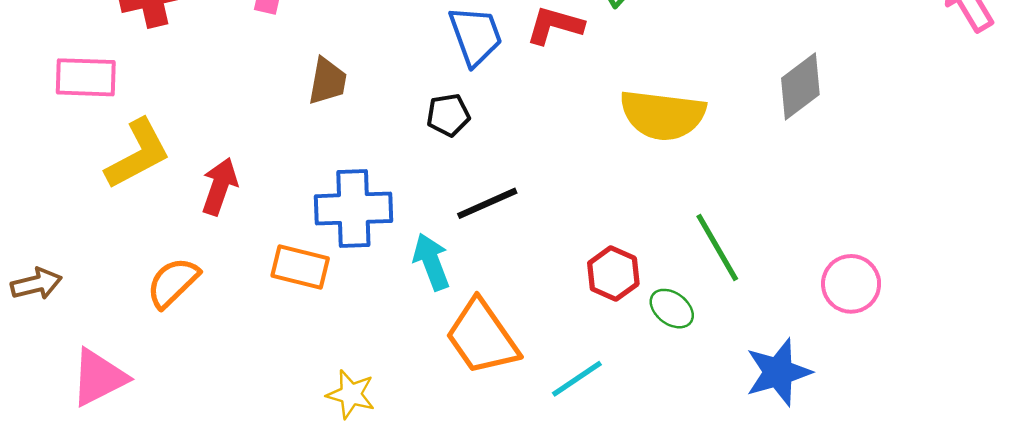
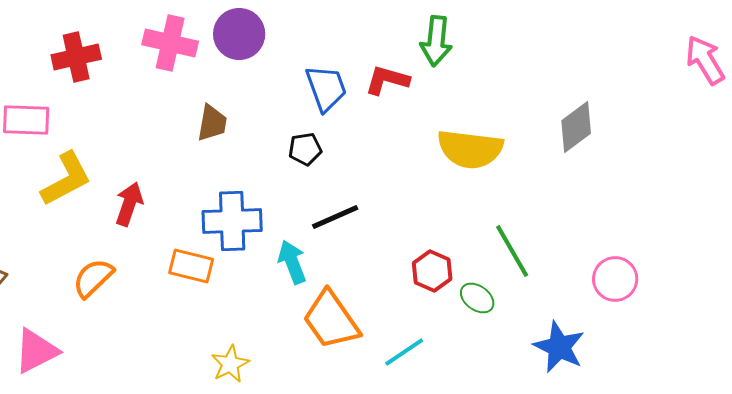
blue star: (778, 372) -> (559, 347), turned -30
yellow star: (351, 394) -> (230, 364), turned 30

